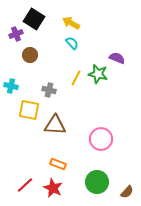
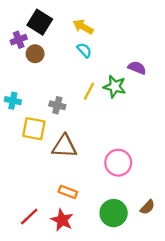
brown circle: (30, 55) -> (35, 54), moved
brown semicircle: (127, 192) -> (148, 207), moved

